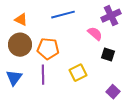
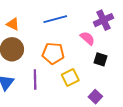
orange pentagon: (48, 49) -> (53, 53), moved
purple square: (113, 92) -> (95, 97), moved

